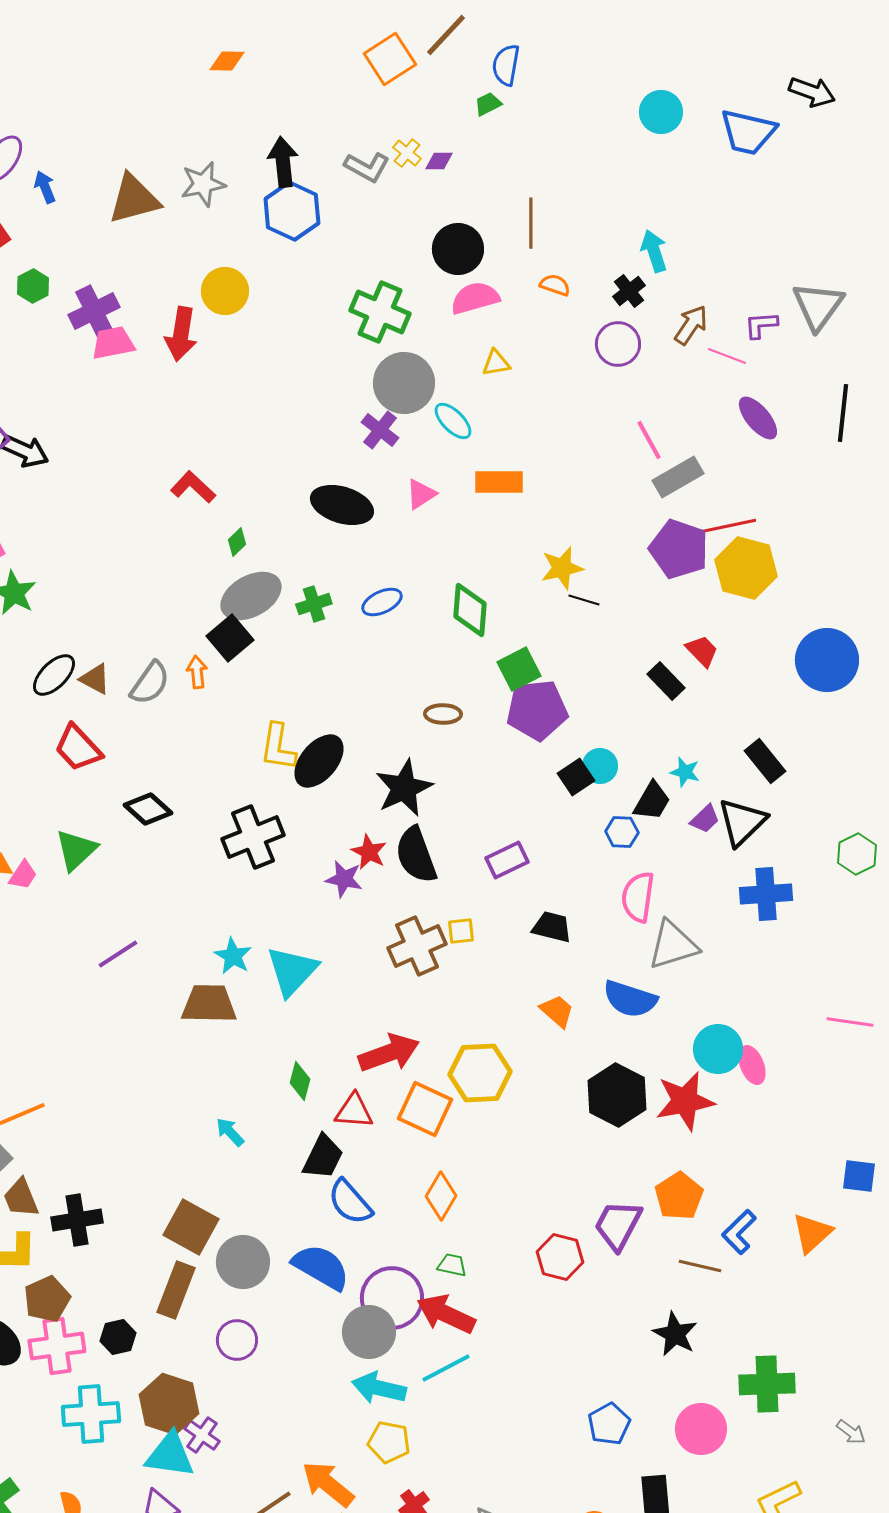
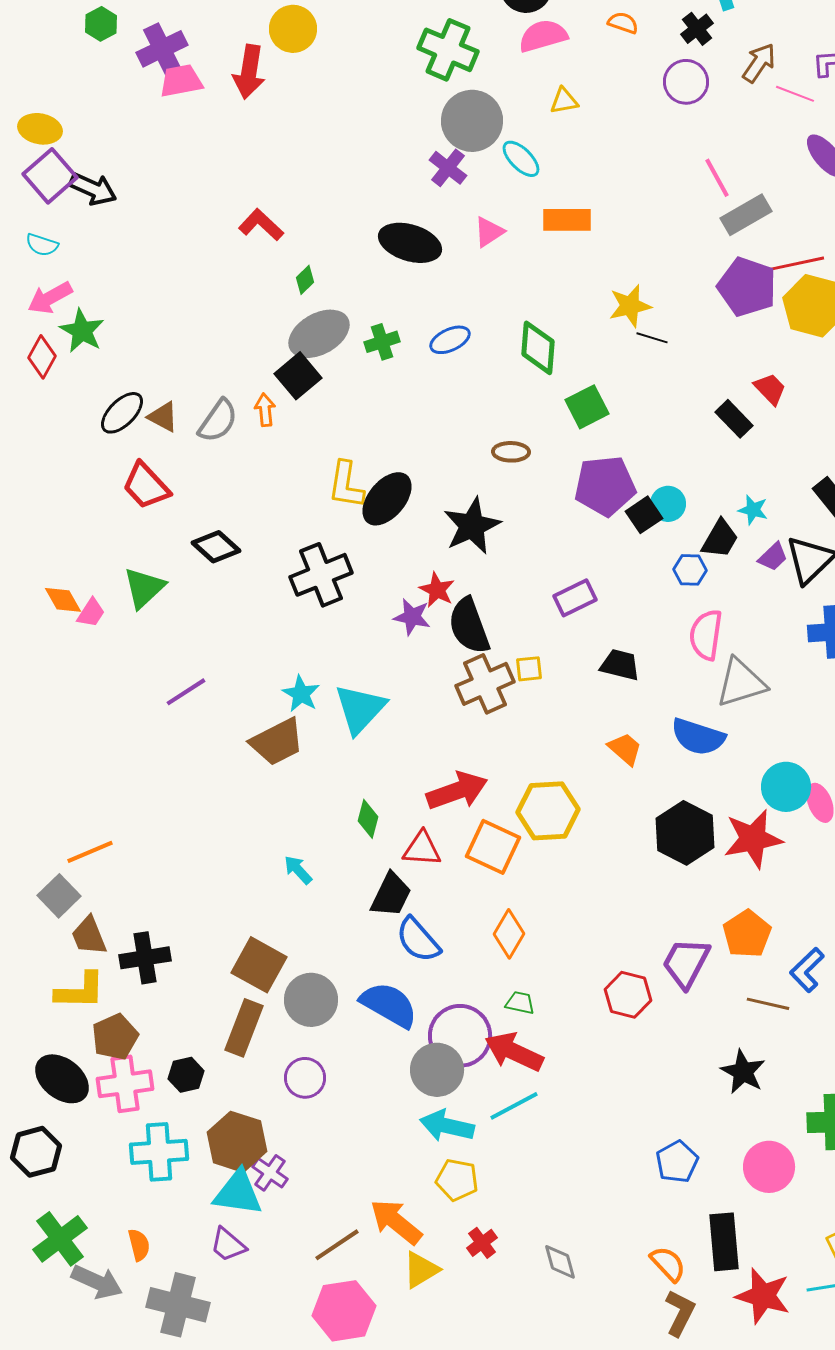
purple pentagon: (537, 710) -> (605, 486), moved
black semicircle: (416, 855) -> (469, 626), moved
brown trapezoid: (209, 1004) -> (277, 742), turned 152

